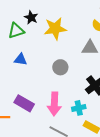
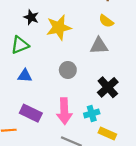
green triangle: (16, 31) -> (20, 45), moved
blue triangle: (21, 60) -> (25, 76), moved

